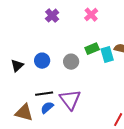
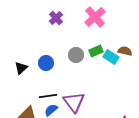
pink cross: (91, 15) -> (95, 17), size x1.5
cyan rectangle: (107, 55) -> (111, 57), turned -42
gray circle: (71, 62) -> (76, 55), moved

